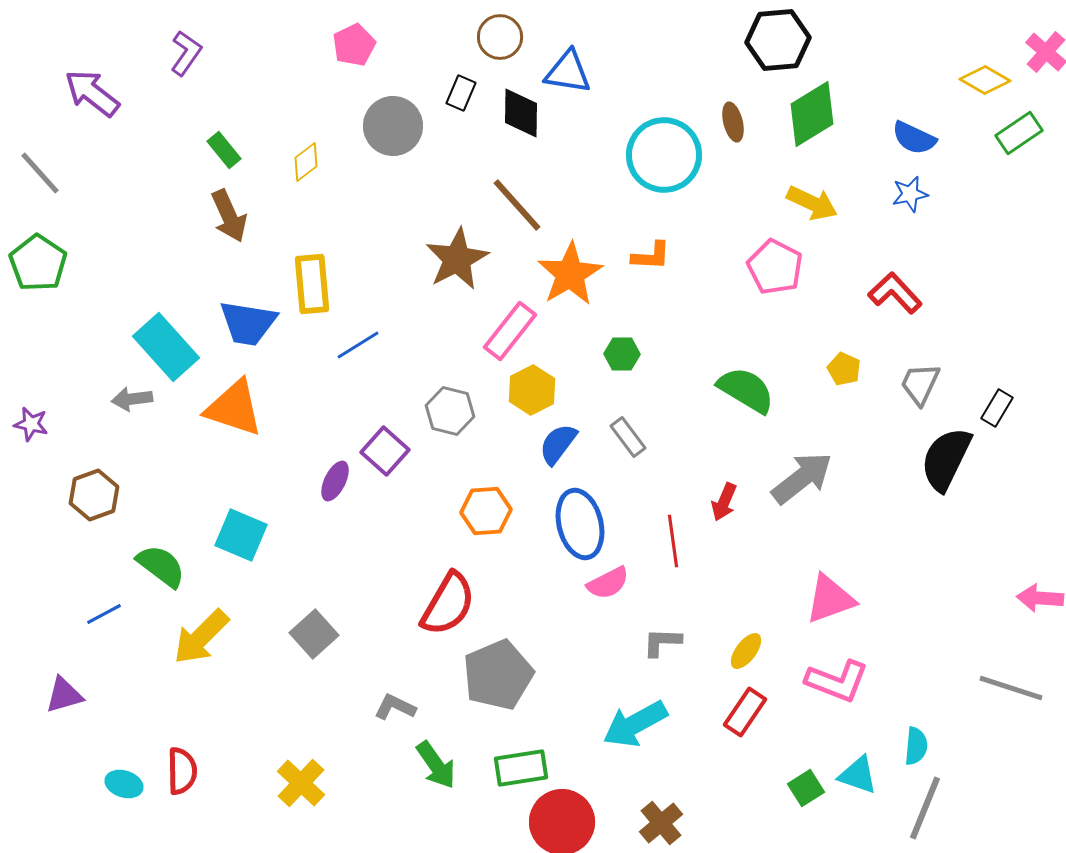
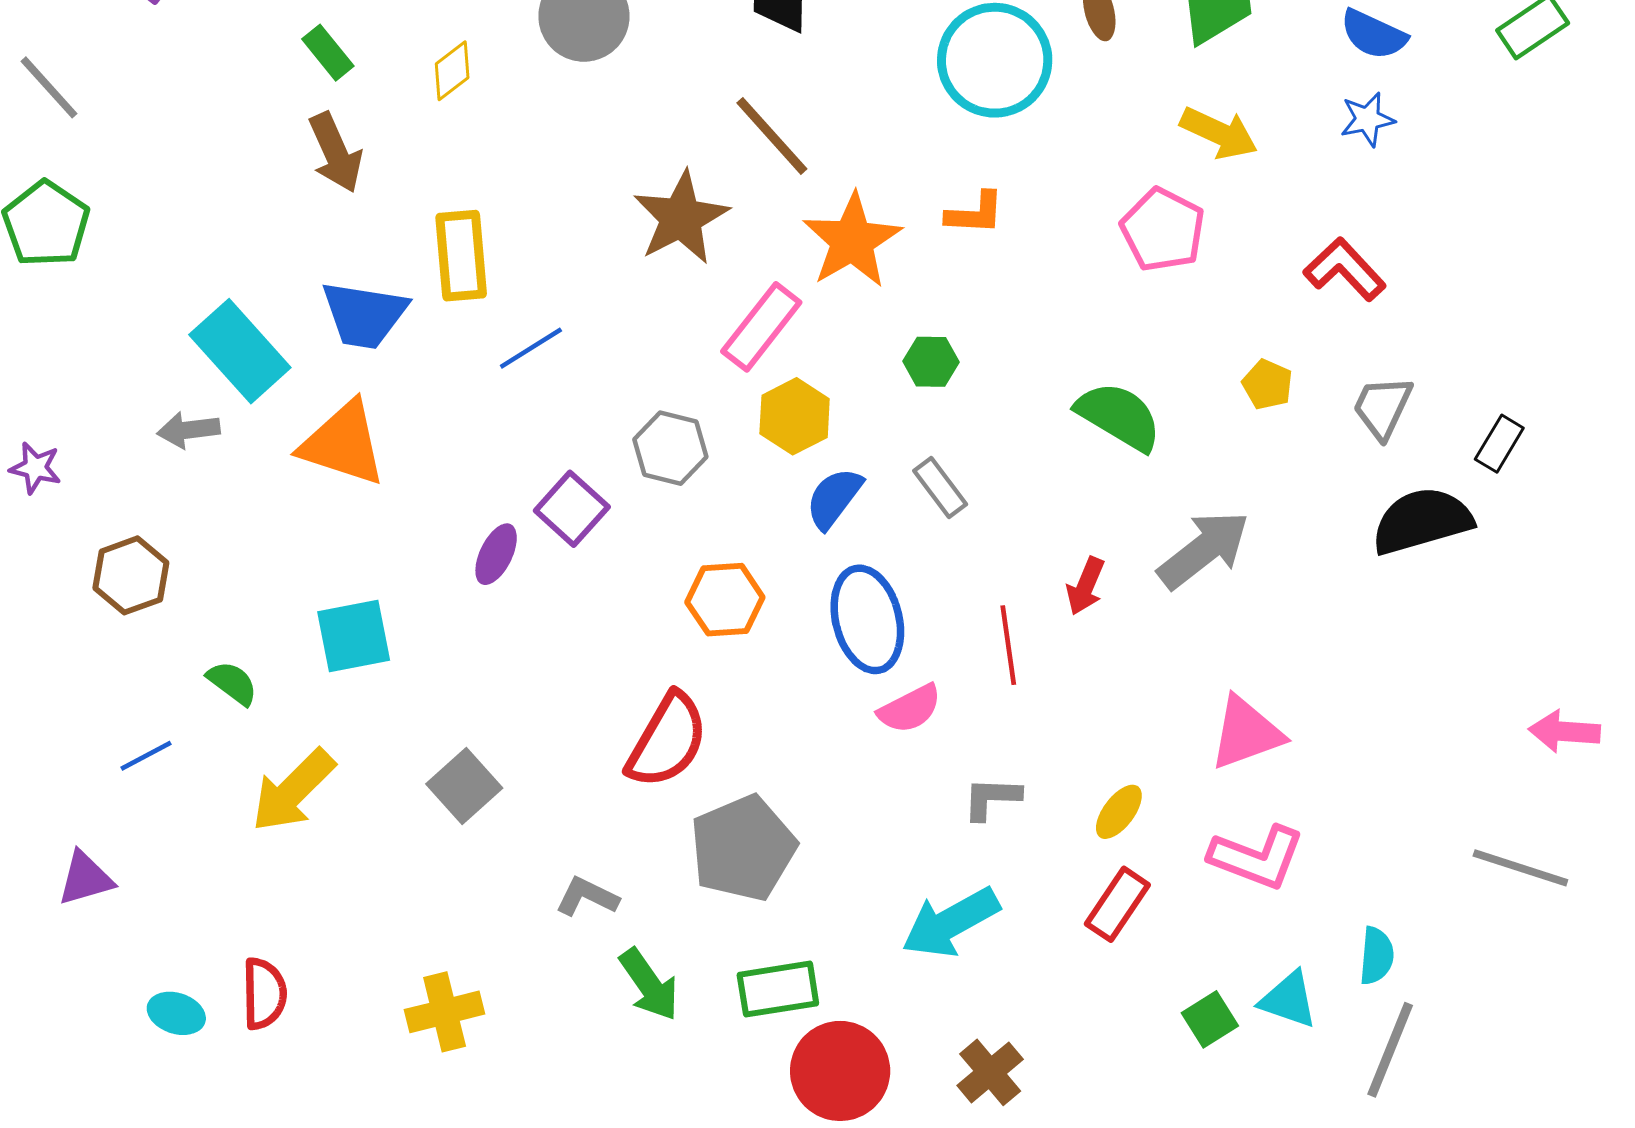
black semicircle: (946, 459) -> (1422, 521), turned 48
cyan square: (241, 535) -> (354, 636), turned -34
green semicircle: (161, 566) -> (232, 683), size x0.7
yellow cross: (301, 783) -> (445, 1012), turned 33

